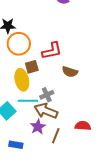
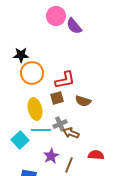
brown square: (32, 67) -> (57, 98), moved
brown arrow: (46, 111) -> (71, 133), moved, size x0.7

